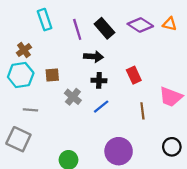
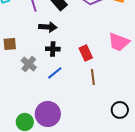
red rectangle: (134, 75) -> (86, 53), moved
pink trapezoid: (171, 97) -> (119, 42), moved
purple circle: (119, 151) -> (48, 114), moved

